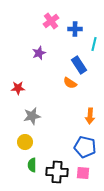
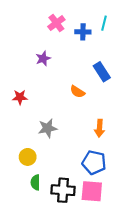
cyan line: (94, 44) -> (104, 23), moved
blue rectangle: (79, 65) -> (102, 72), moved
gray star: (32, 116) -> (48, 128), moved
pink square: (83, 173) -> (92, 191), size x1.5

